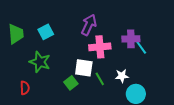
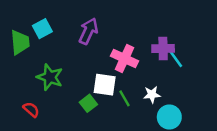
purple arrow: (89, 25) -> (88, 31), moved
cyan square: (46, 32) -> (42, 29), moved
pink cross: (100, 47) -> (124, 59), turned 30
red semicircle: (25, 88) -> (31, 110), turned -48

